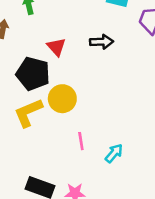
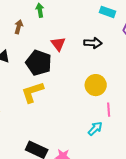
yellow circle: (62, 99) -> (96, 85), moved
pink line: (81, 141) -> (109, 110), moved

